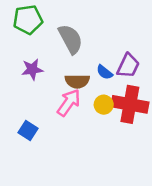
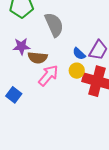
brown semicircle: (77, 81) -> (38, 58), moved
yellow circle: (104, 105) -> (77, 71), moved

